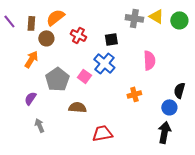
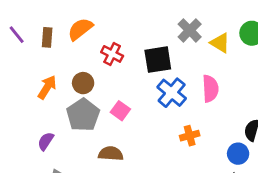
yellow triangle: (156, 16) -> (220, 43), moved
gray cross: (134, 18) -> (190, 30), turned 36
brown circle: (46, 38) -> (83, 83), moved
black square: (111, 39) -> (158, 60), size x1.5
blue cross: (104, 63) -> (172, 93), moved

